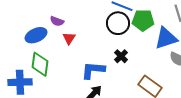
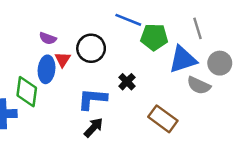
black circle: (118, 23) -> (91, 48), moved
blue ellipse: (36, 35) -> (47, 69), moved, turned -60

